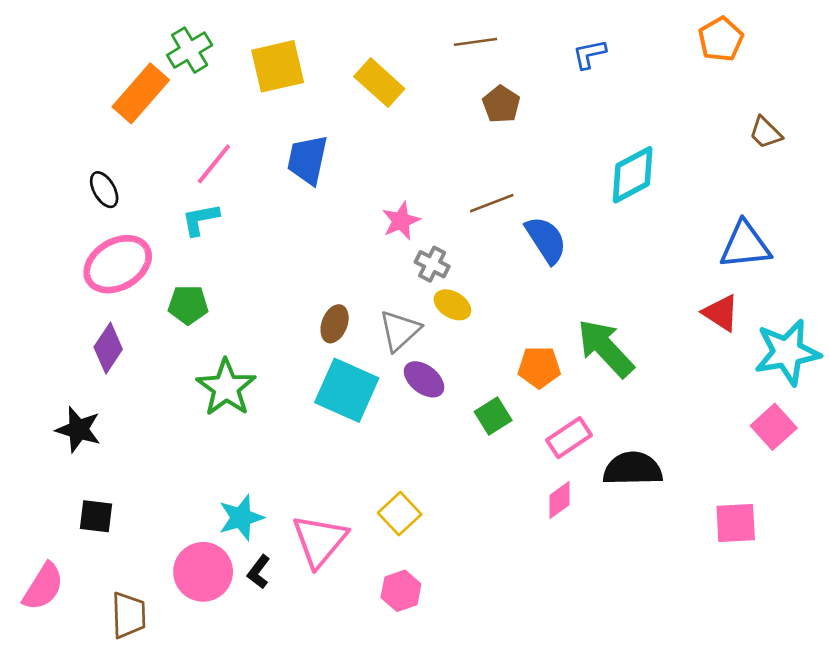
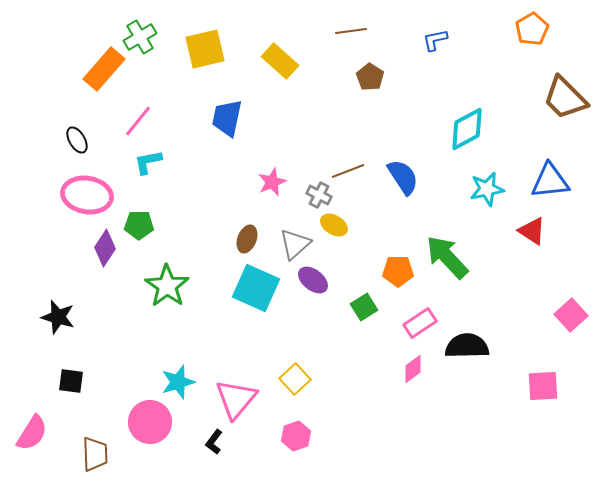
brown trapezoid: (766, 133) -> (565, 98), size x1.8
pink line: (214, 164) -> (138, 121), moved
brown line: (492, 203) -> (348, 171), moved
pink star: (401, 221) -> (272, 182), moved
pink ellipse: (118, 264) -> (87, 195), turned 39
purple diamond: (108, 348) -> (105, 248), moved
cyan star: (787, 352) -> (487, 189), moved, size x0.7
black L-shape: (259, 572) -> (214, 442), moved

